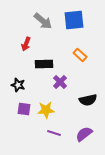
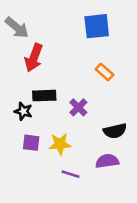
gray arrow: (43, 21) -> (17, 27), moved
red arrow: (26, 44) -> (34, 58), size x1.5
black rectangle: (44, 64) -> (44, 96), moved
purple semicircle: (84, 134) -> (107, 161), moved, turned 30

